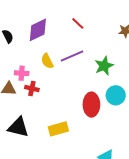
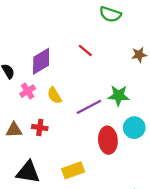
purple line: (72, 56) -> (89, 107), moved
green star: (104, 66) -> (119, 96), turned 30
pink cross: (22, 73) -> (28, 91), moved, turned -32

